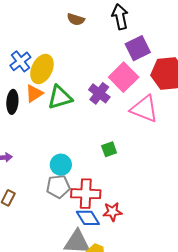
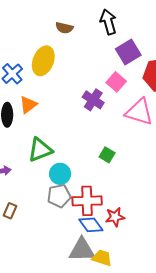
yellow ellipse: (42, 69) -> (43, 61), moved
pink square: (124, 77) -> (116, 82), size x0.7
green triangle: (60, 97) -> (40, 150), moved
green square: (109, 149) -> (107, 155), turned -35

